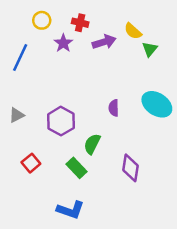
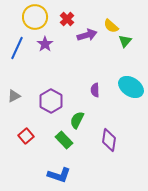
yellow circle: (42, 20) -> (35, 17), size x1.6
red cross: (80, 23) -> (67, 19), turned 32
purple star: (63, 43) -> (45, 44), moved

